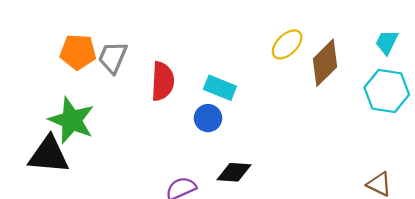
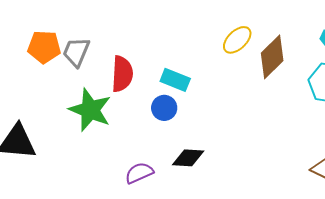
green star: (72, 120) -> (90, 110), moved

